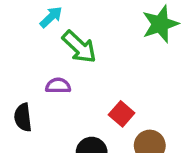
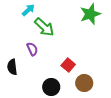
purple semicircle: (58, 86) -> (32, 49), turned 64

